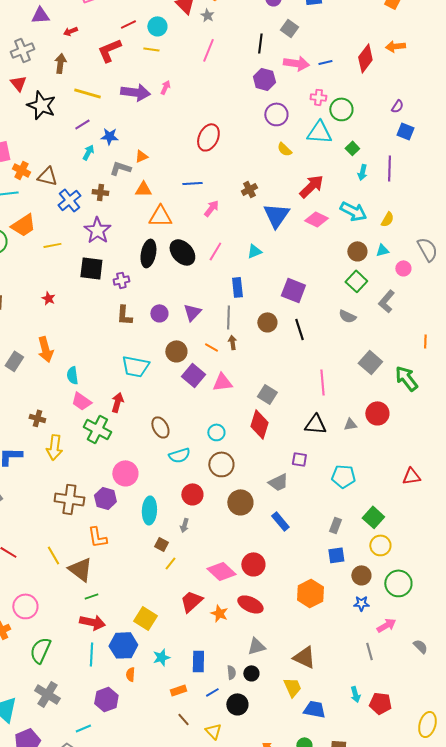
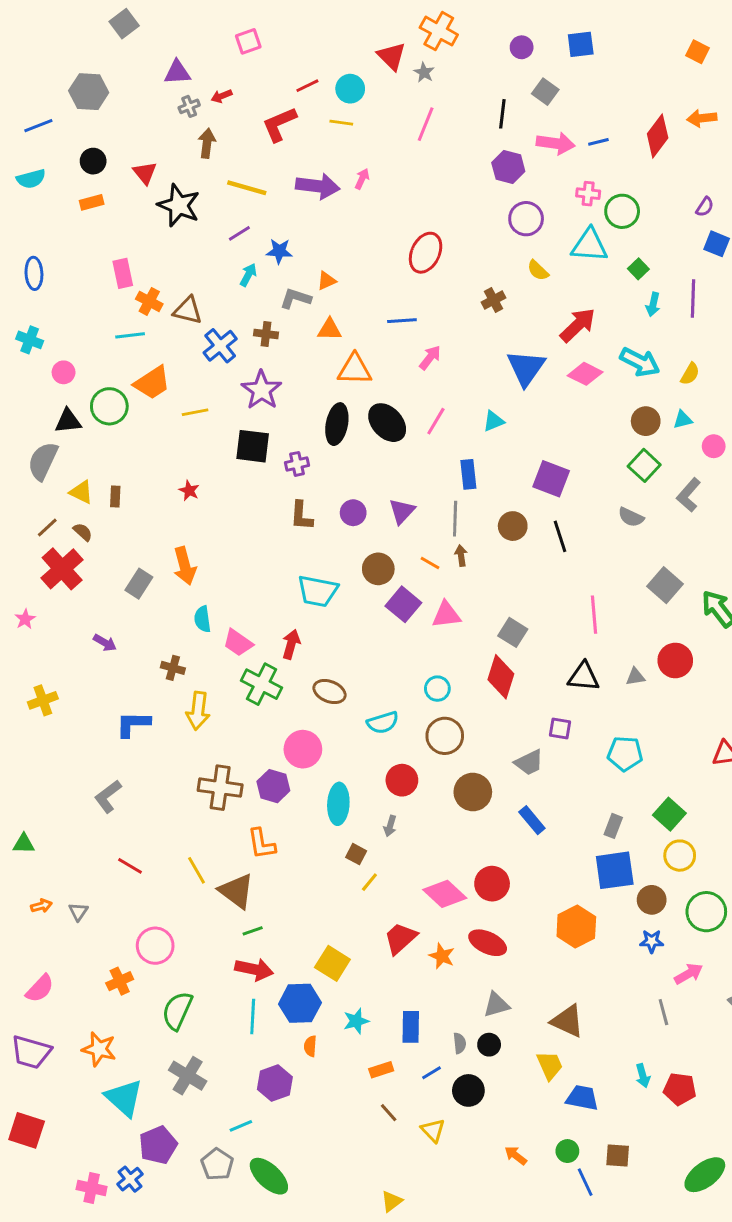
gray cross: (22, 50) -> (189, 106), moved, size x0.6
brown cross: (249, 189) -> (494, 300), moved
cyan semicircle: (72, 375) -> (202, 619), moved
brown ellipse: (160, 427) -> (330, 692), moved, turned -40
blue square: (336, 555) -> (615, 870), size x1.6

